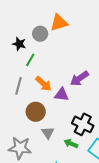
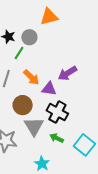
gray circle: (40, 34) -> (29, 37), moved
black cross: (83, 124) -> (57, 112), moved
gray triangle: (48, 133) -> (34, 126), size x1.5

